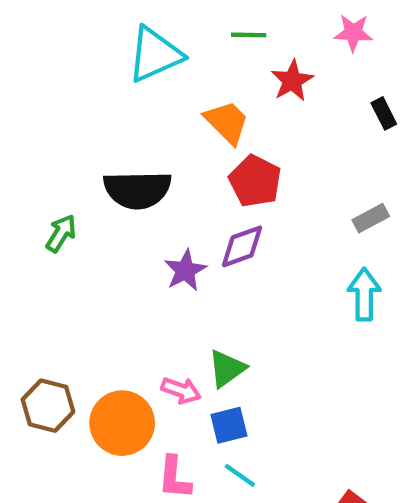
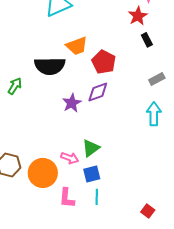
red star: (292, 81) -> (138, 16), moved
black rectangle: (384, 113) -> (147, 40), moved
orange trapezoid: (227, 122) -> (77, 46), moved, turned 115
cyan line: (240, 475) -> (97, 197), turned 56

